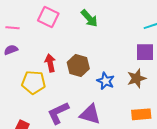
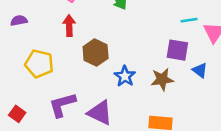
red arrow: (50, 63) -> (69, 26), moved

